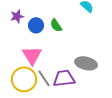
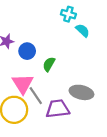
green semicircle: (56, 25) -> (49, 64), moved, turned 64
gray line: (44, 78) -> (36, 96), moved

